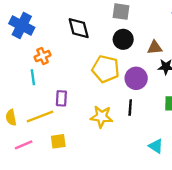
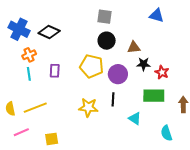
black diamond: (79, 28) -> (49, 32), moved, turned -50
orange cross: (43, 56) -> (29, 55), moved
purple rectangle: (61, 98) -> (55, 71), moved
yellow square: (58, 141) -> (52, 139), moved
cyan triangle: (156, 146) -> (135, 118), moved

